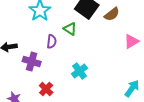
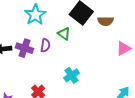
brown semicircle: (112, 14) -> (106, 21), turned 35
purple cross: (32, 61) -> (24, 48), moved

